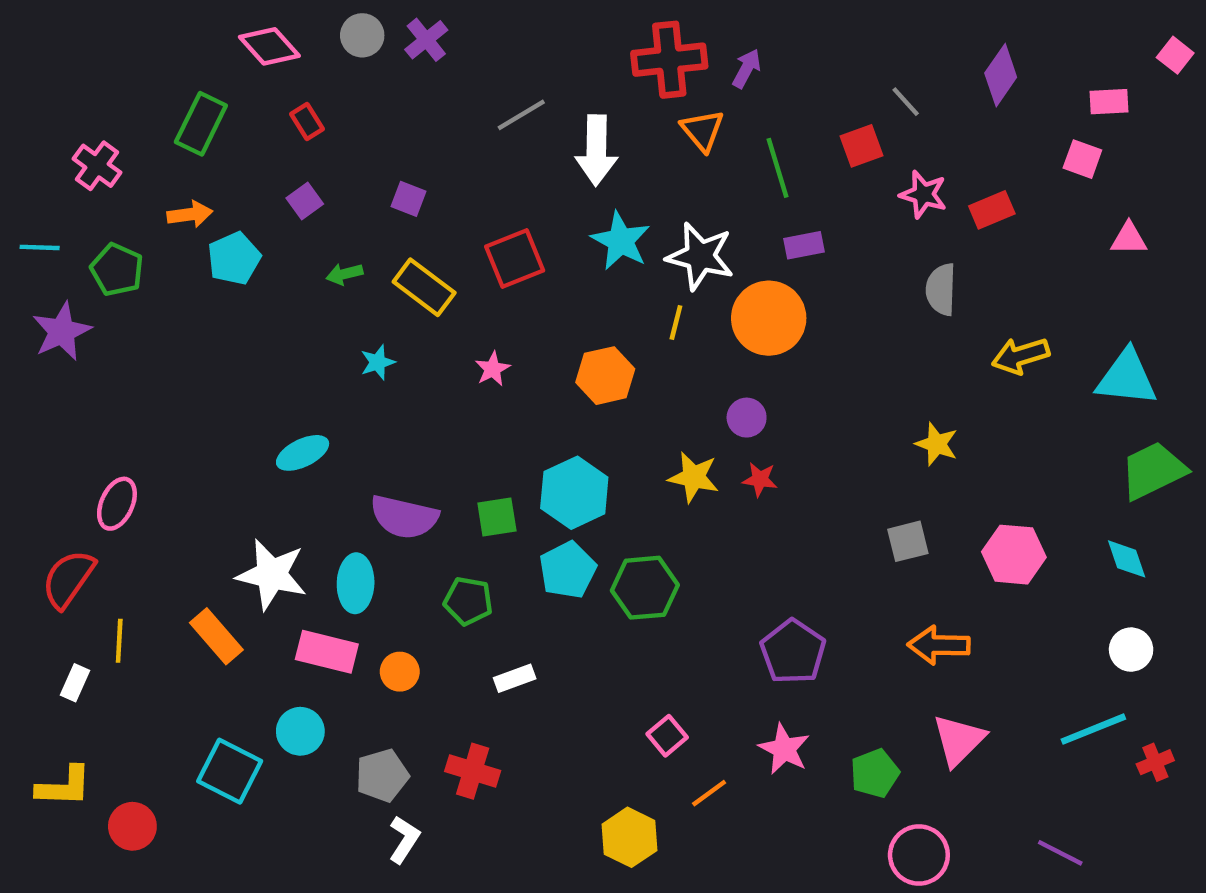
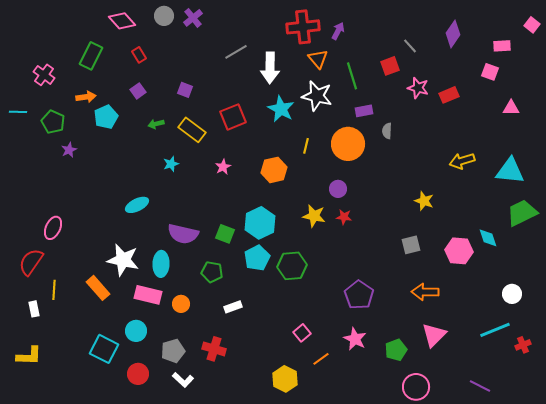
white star: (700, 256) -> (317, 96), moved
gray semicircle: (941, 289) -> (387, 131), moved, size x0.7
purple star: (62, 331) -> (69, 150), moved, size x0.6
green square: (497, 517) -> (225, 234), turned 30
cyan diamond: (1127, 559) -> (488, 238), moved
white rectangle: (75, 683) -> (34, 309), turned -35
red circle: (132, 826) -> (138, 374), moved
white L-shape: (404, 840) -> (183, 380), turned 100

